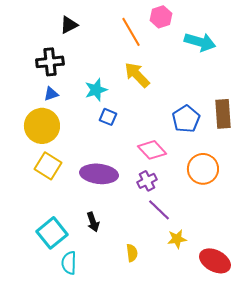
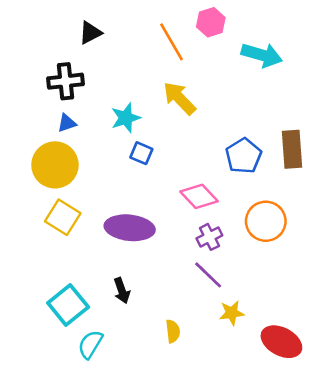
purple cross: (147, 181) -> (209, 237), moved
cyan semicircle: (69, 263) -> (90, 344), turned 30

